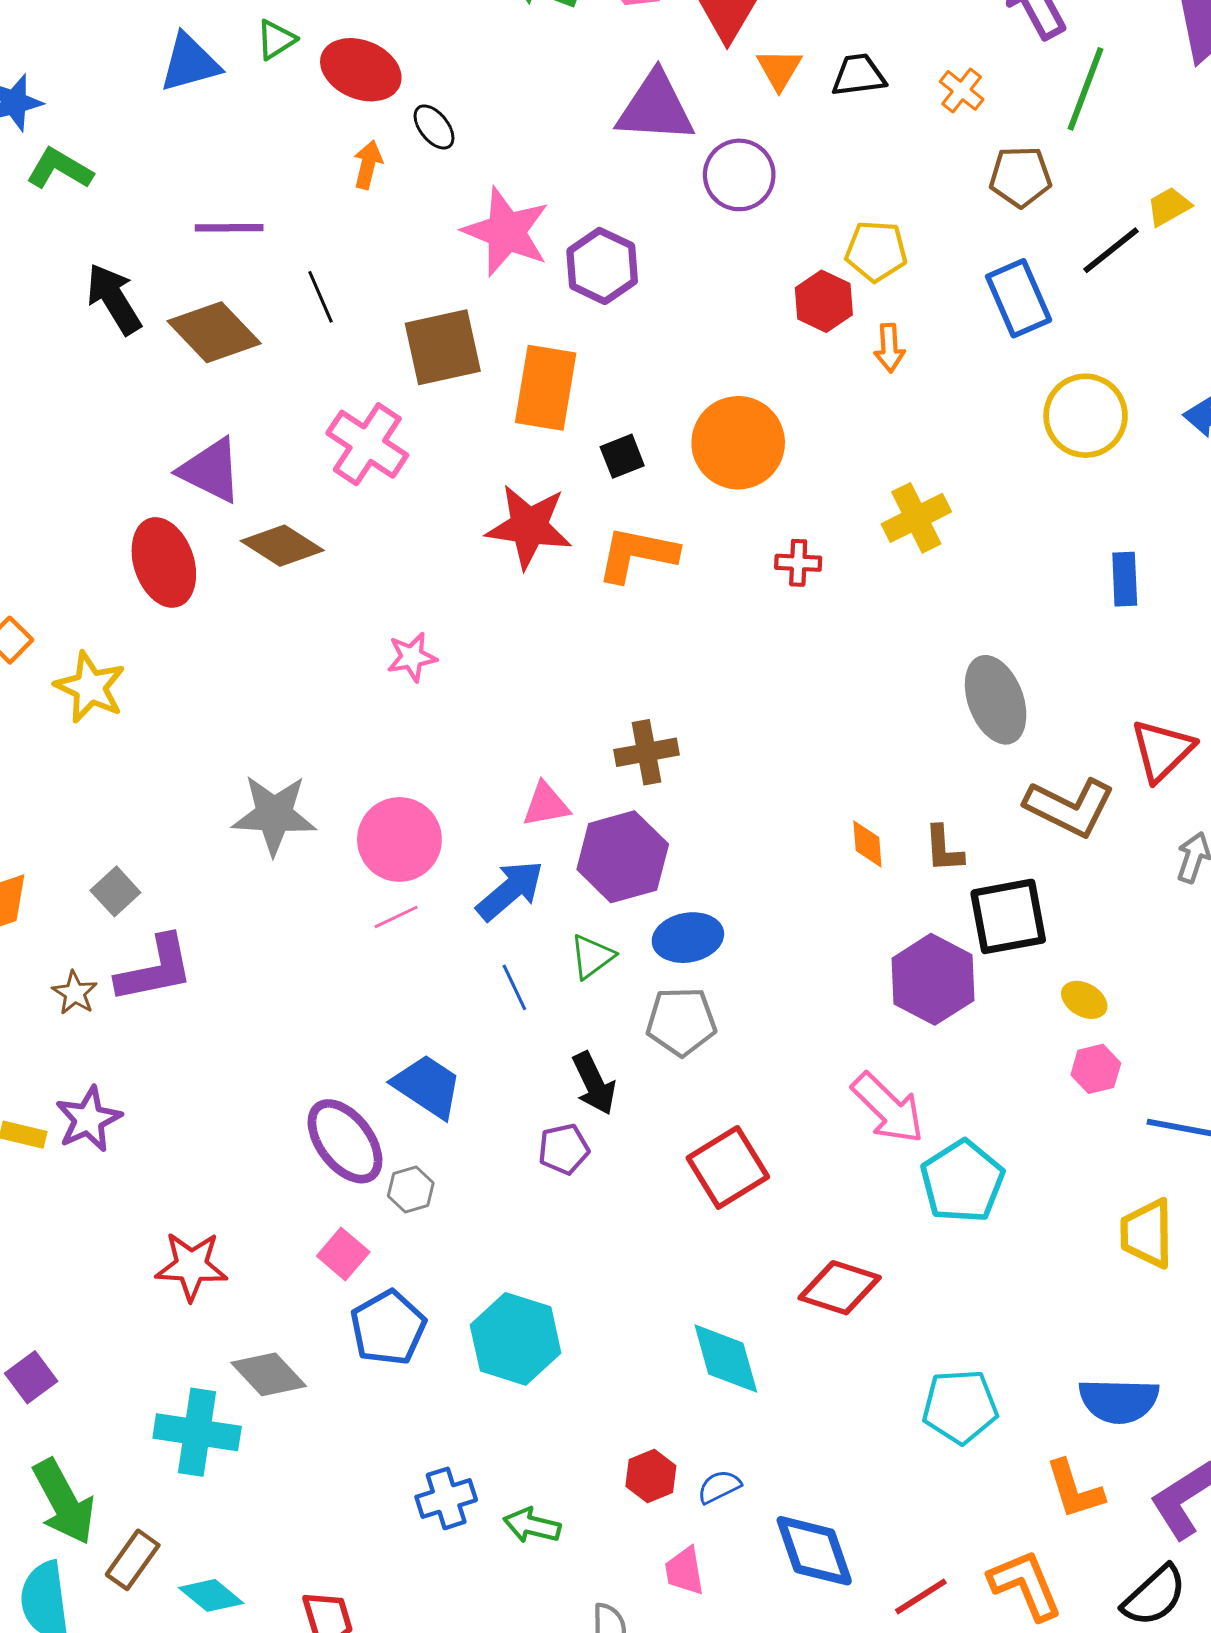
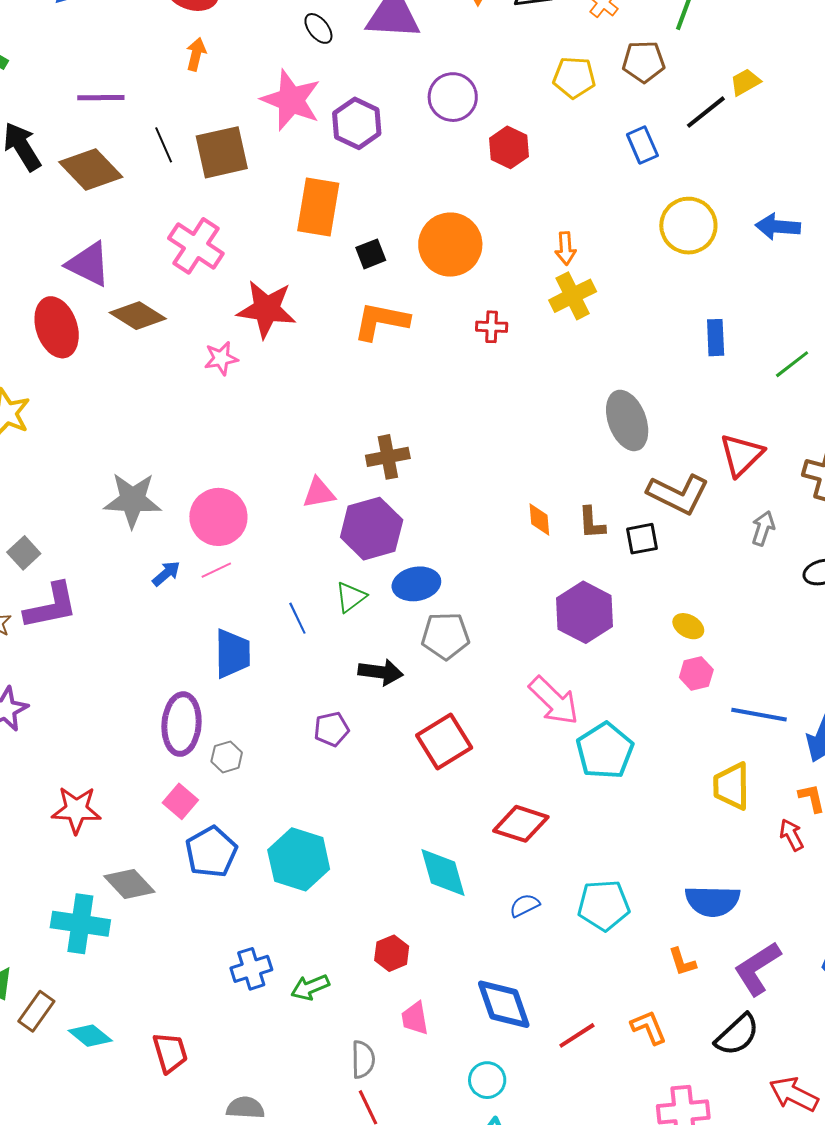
black ellipse: (434, 127) -> (318, 28), moved
purple circle: (739, 175) -> (453, 97), moved
yellow pentagon: (876, 251) -> (574, 78), moved
blue rectangle: (1019, 298) -> (642, 145), size x0.7
brown square: (443, 347) -> (222, 152), moved
orange arrow: (889, 348) -> (566, 248), moved
red star: (529, 527) -> (266, 309), moved
pink star: (412, 657) -> (221, 358), moved
blue arrow: (510, 890) -> (166, 573), moved, size x0.6
black square: (1008, 916) -> (642, 539), moved, size x0.6
gray pentagon: (681, 1021) -> (445, 636), moved
black arrow: (594, 1083) -> (381, 672), moved, turned -57
blue trapezoid: (427, 1086) -> (232, 654), moved, turned 56
purple ellipse: (345, 1141) -> (182, 724), turned 42
blue semicircle: (719, 1487) -> (525, 905), moved
orange L-shape: (1074, 1489) -> (682, 962), size x0.7
green arrow: (532, 1525) -> (310, 987), turned -36
orange L-shape: (1025, 1585) -> (649, 1027), size x0.7

